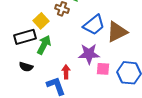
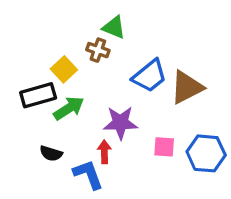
green arrow: (44, 45) -> (69, 108), turned 30
purple star: (89, 54) -> (120, 123), moved
black semicircle: (26, 67) -> (51, 153), moved

